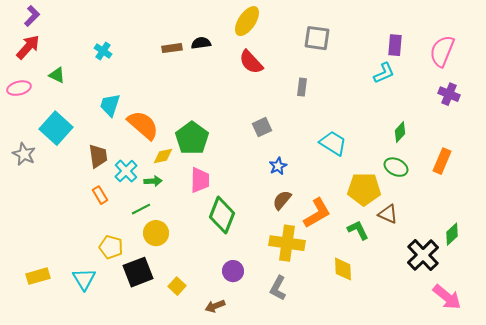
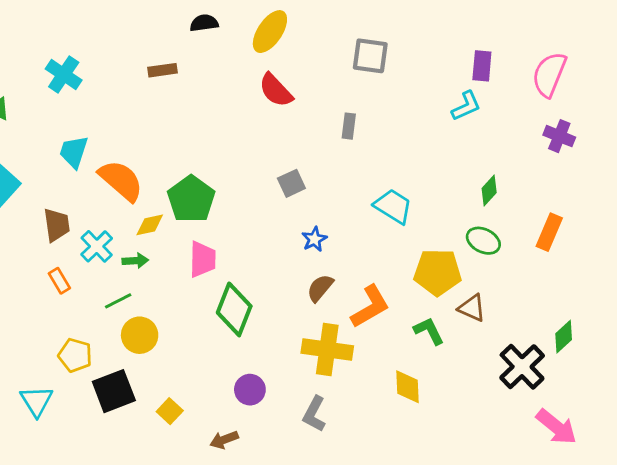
black semicircle: (201, 43) -> (204, 23), moved
cyan cross: (103, 51) -> (64, 74), size x1.4

